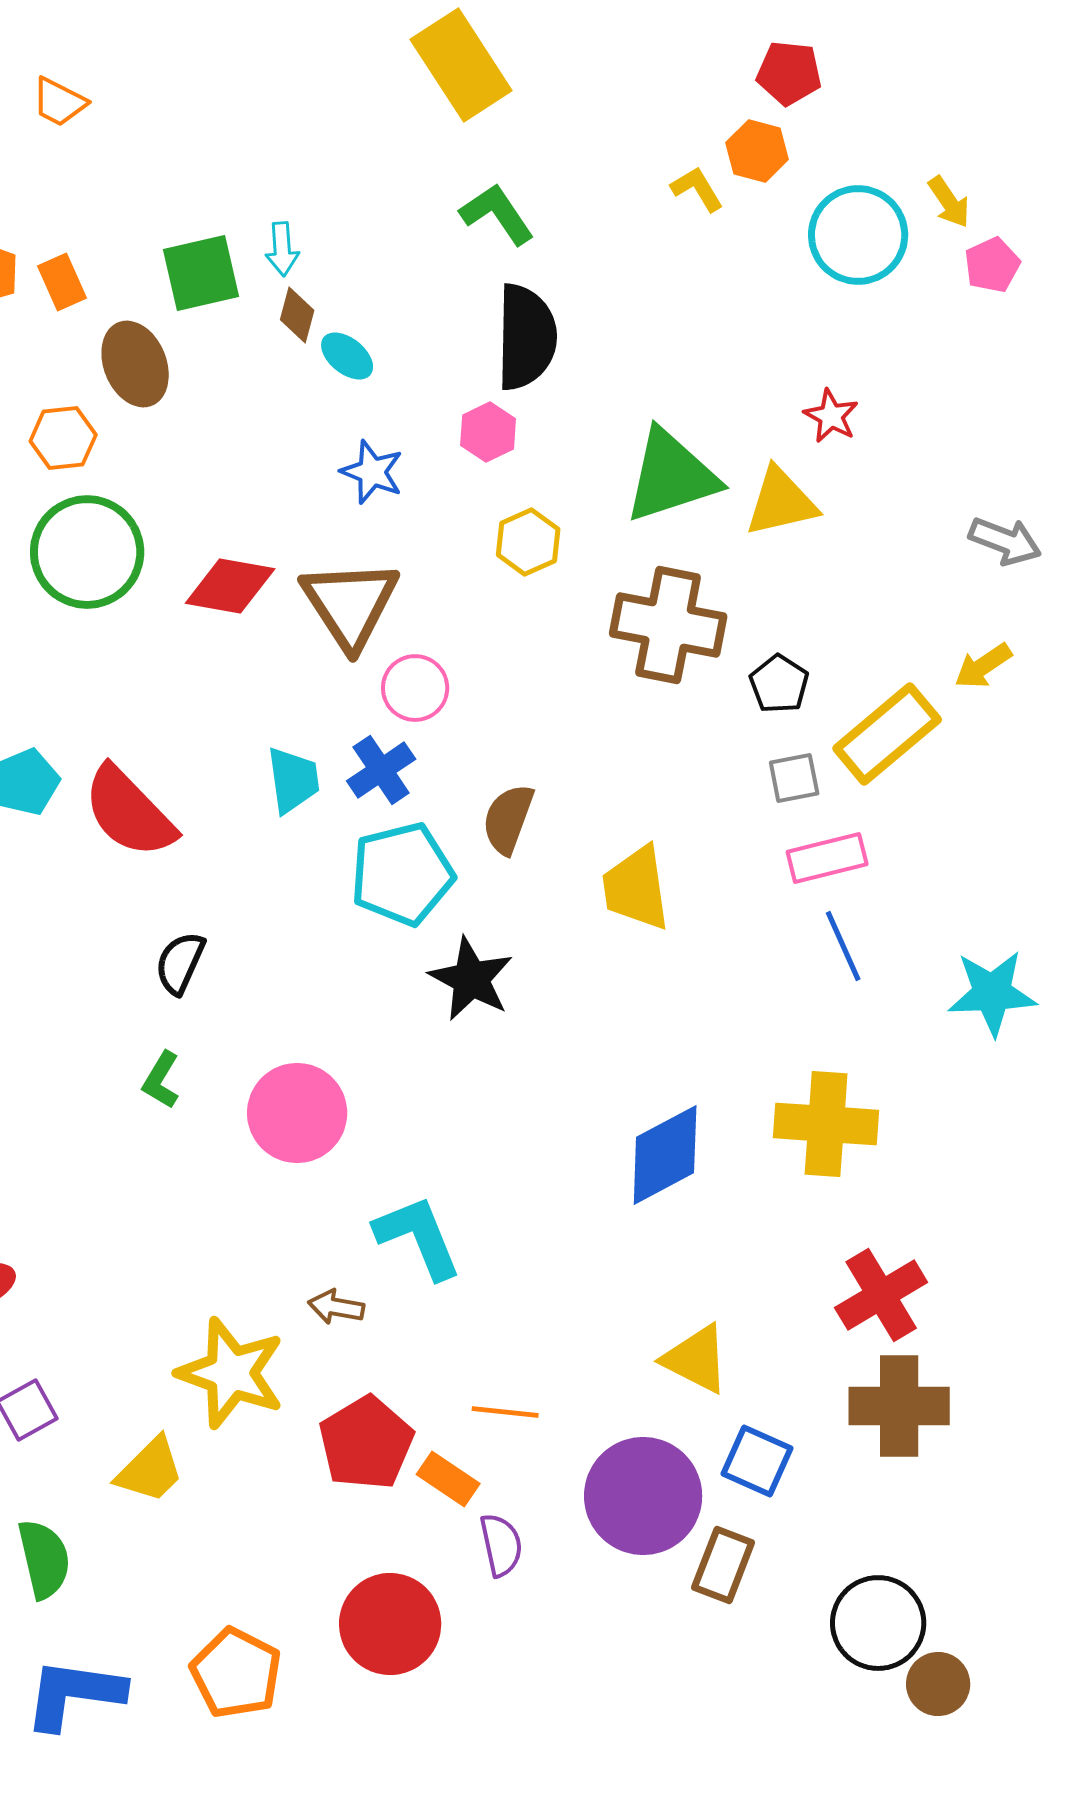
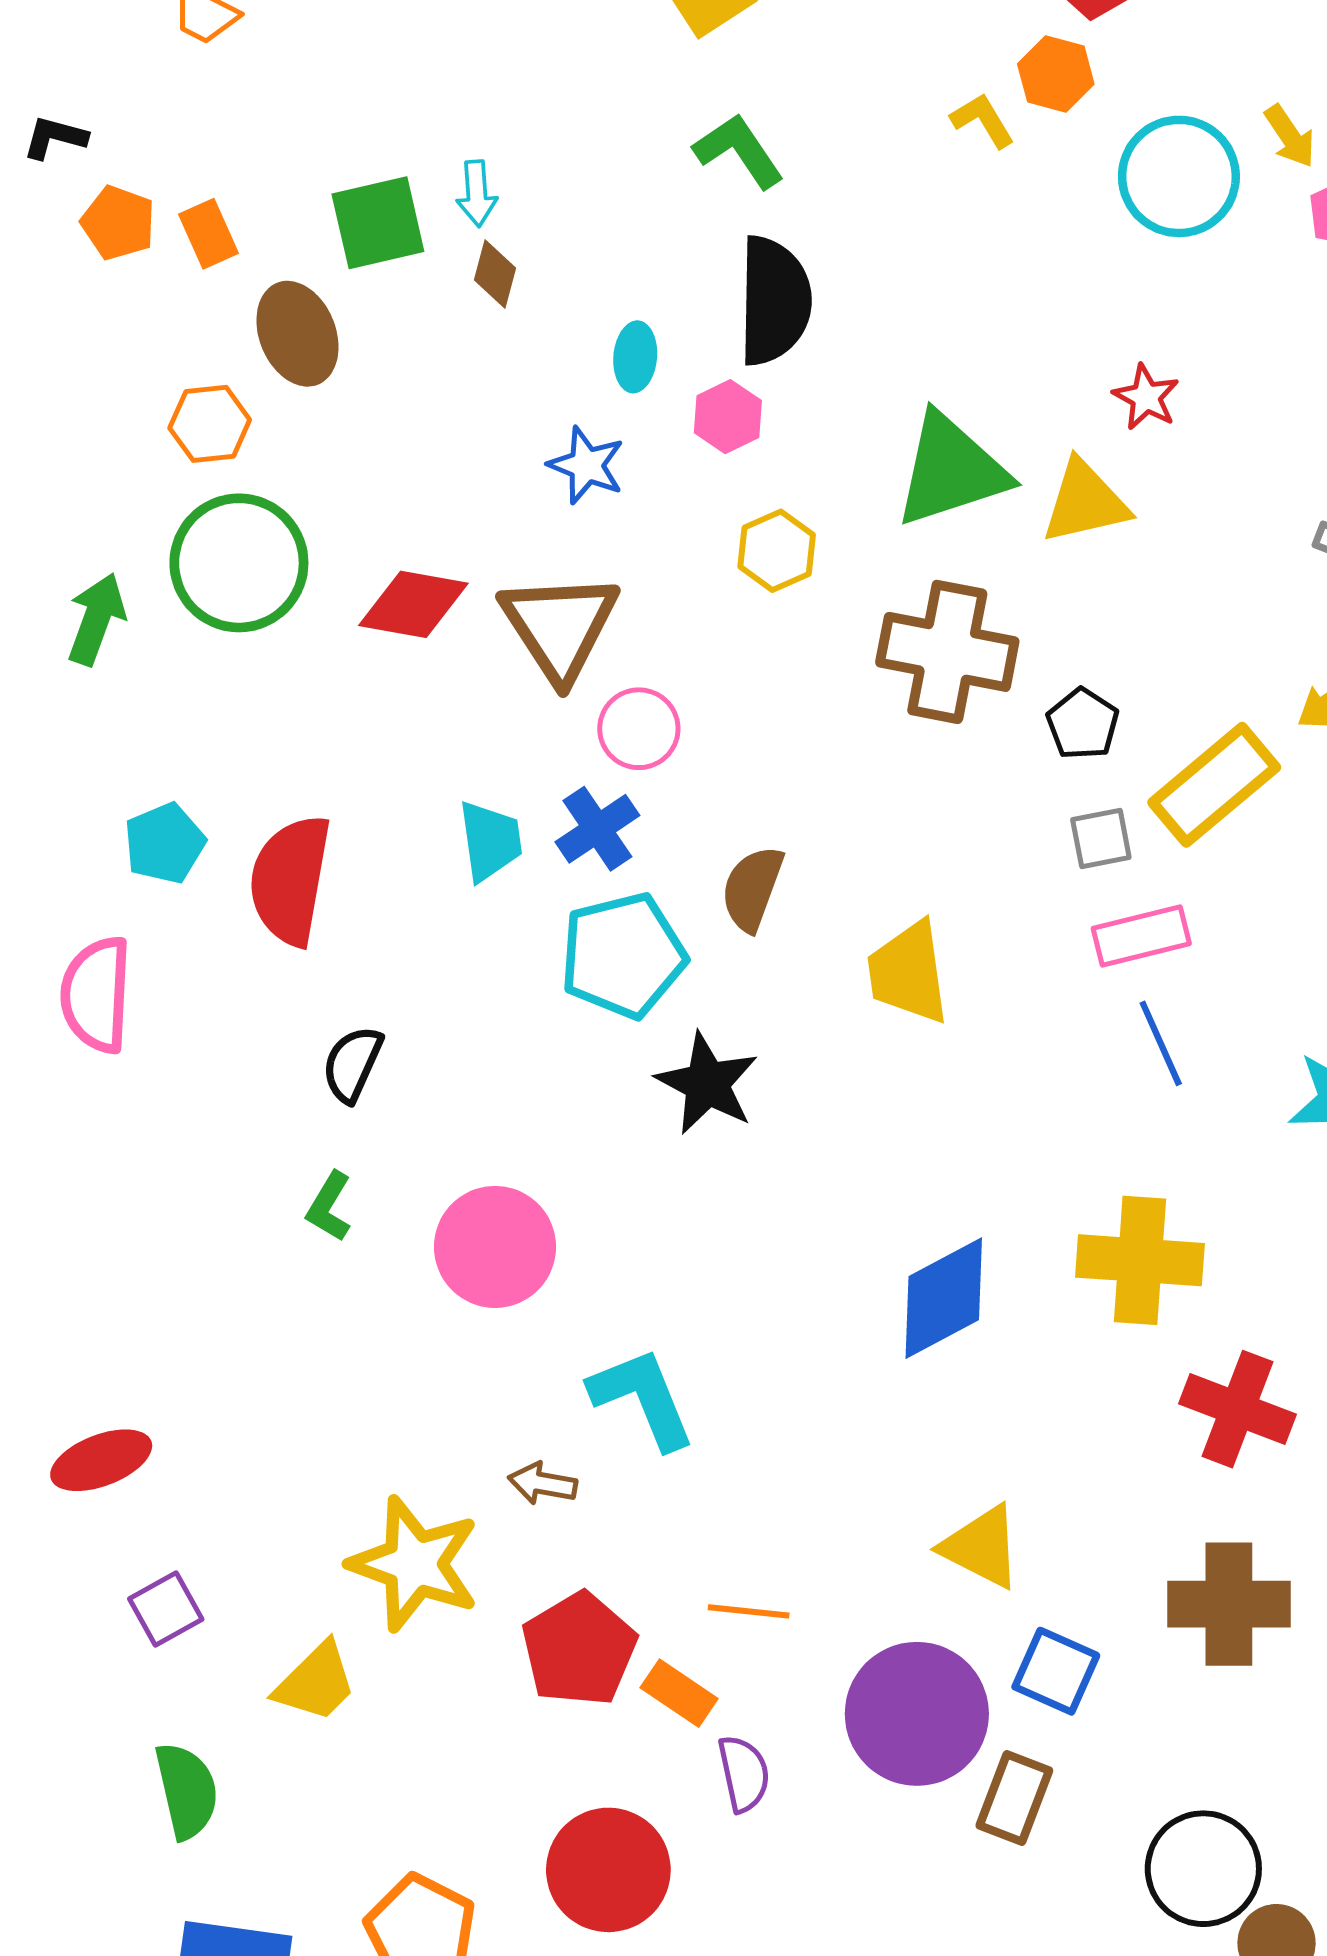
cyan ellipse: (347, 356) -> (635, 357), moved, turned 56
red semicircle: (129, 812) -> (290, 880), turned 54
red cross: (881, 1295) -> (1237, 1409), moved, turned -38

